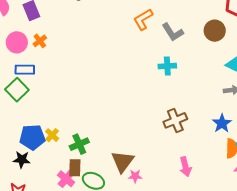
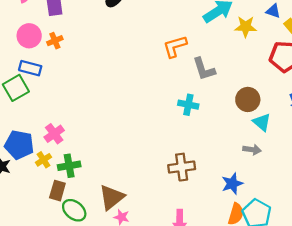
brown circle: (215, 31) -> (248, 99), moved
yellow cross: (52, 135) -> (43, 160), moved
pink cross: (66, 179) -> (54, 134), moved

